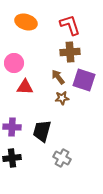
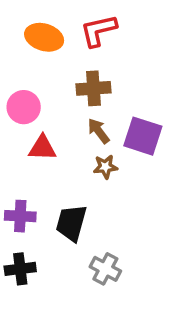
red L-shape: (70, 25) -> (99, 30), moved, turned -85
brown cross: (70, 52) -> (93, 88), moved

